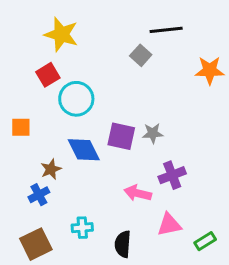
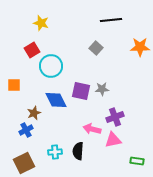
yellow star: (61, 34) -> (41, 23), size x0.7
gray square: (141, 55) -> (96, 48), moved
pink triangle: (169, 225) -> (113, 140), moved
green rectangle: (205, 241) -> (137, 161), turned 40
black semicircle: (123, 244) -> (78, 151), moved

